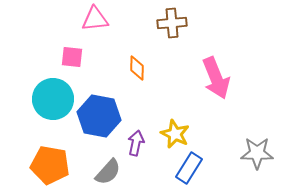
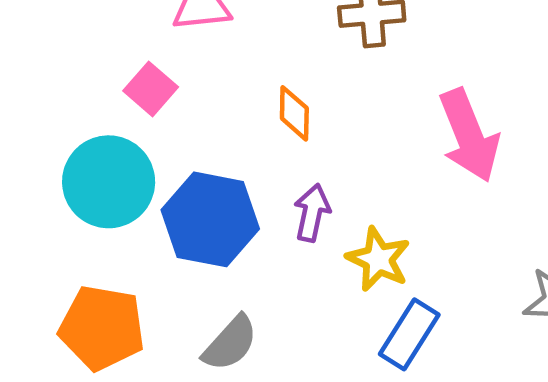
pink square: (72, 57) -> (151, 89), turned 35
purple arrow: (136, 143) -> (312, 213), moved

